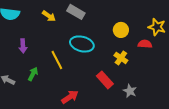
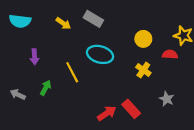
red rectangle: (105, 80) -> (131, 109), moved
gray star: (130, 91) -> (167, 99), moved
red arrow: (70, 97) -> (107, 113), moved

